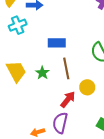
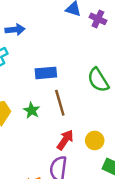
yellow circle: (87, 87) -> (95, 140), moved

